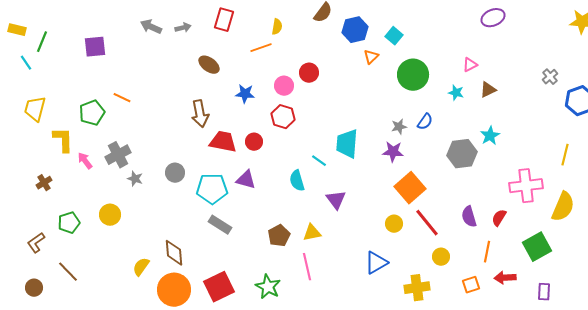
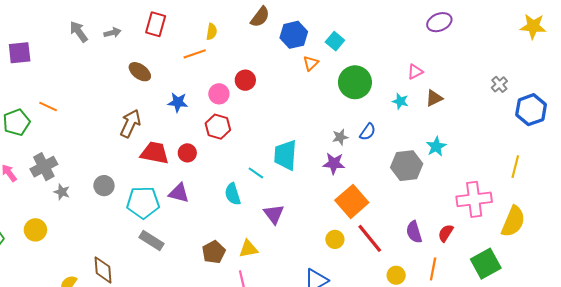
gray arrow: (151, 27) -> (79, 32), turned 30
brown arrow: (200, 114) -> (130, 123), turned -144
yellow circle: (441, 257) -> (396, 275), moved

